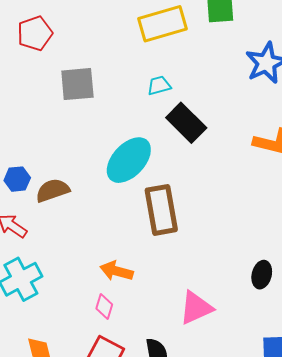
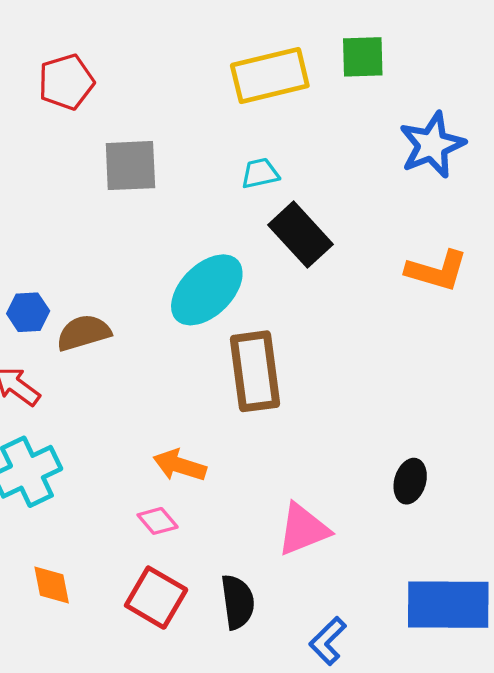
pink diamond: (104, 307) -> (158, 521), turned -60

